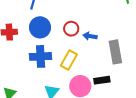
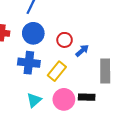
blue arrow: (90, 36) -> (82, 51), turned 120

